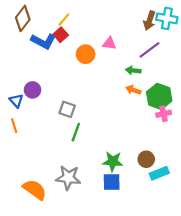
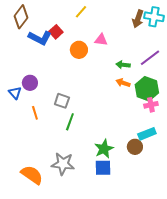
yellow line: (64, 20) -> (81, 12), moved
purple line: (149, 50) -> (150, 58), moved
orange line: (14, 126) -> (35, 113), moved
green star: (113, 161) -> (104, 149), turned -30
cyan rectangle: (159, 173) -> (147, 134), moved

